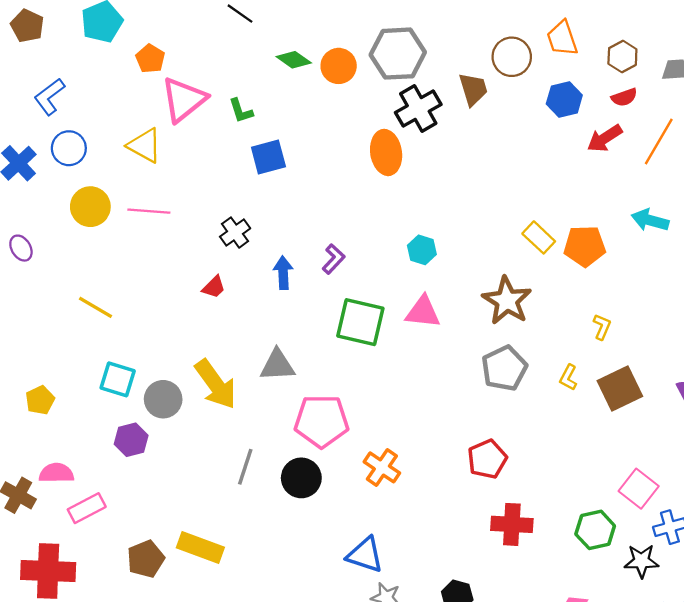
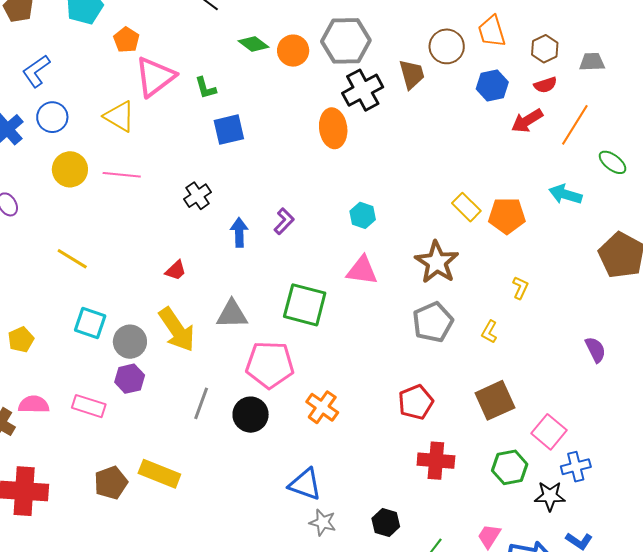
red trapezoid: (214, 287) -> (176, 270), moved
green square: (360, 322) -> (305, 305), moved
brown square: (620, 389) -> (495, 400), moved
purple hexagon: (131, 440) -> (130, 379), moved
pink rectangle: (87, 508) -> (89, 406), moved, turned 44

